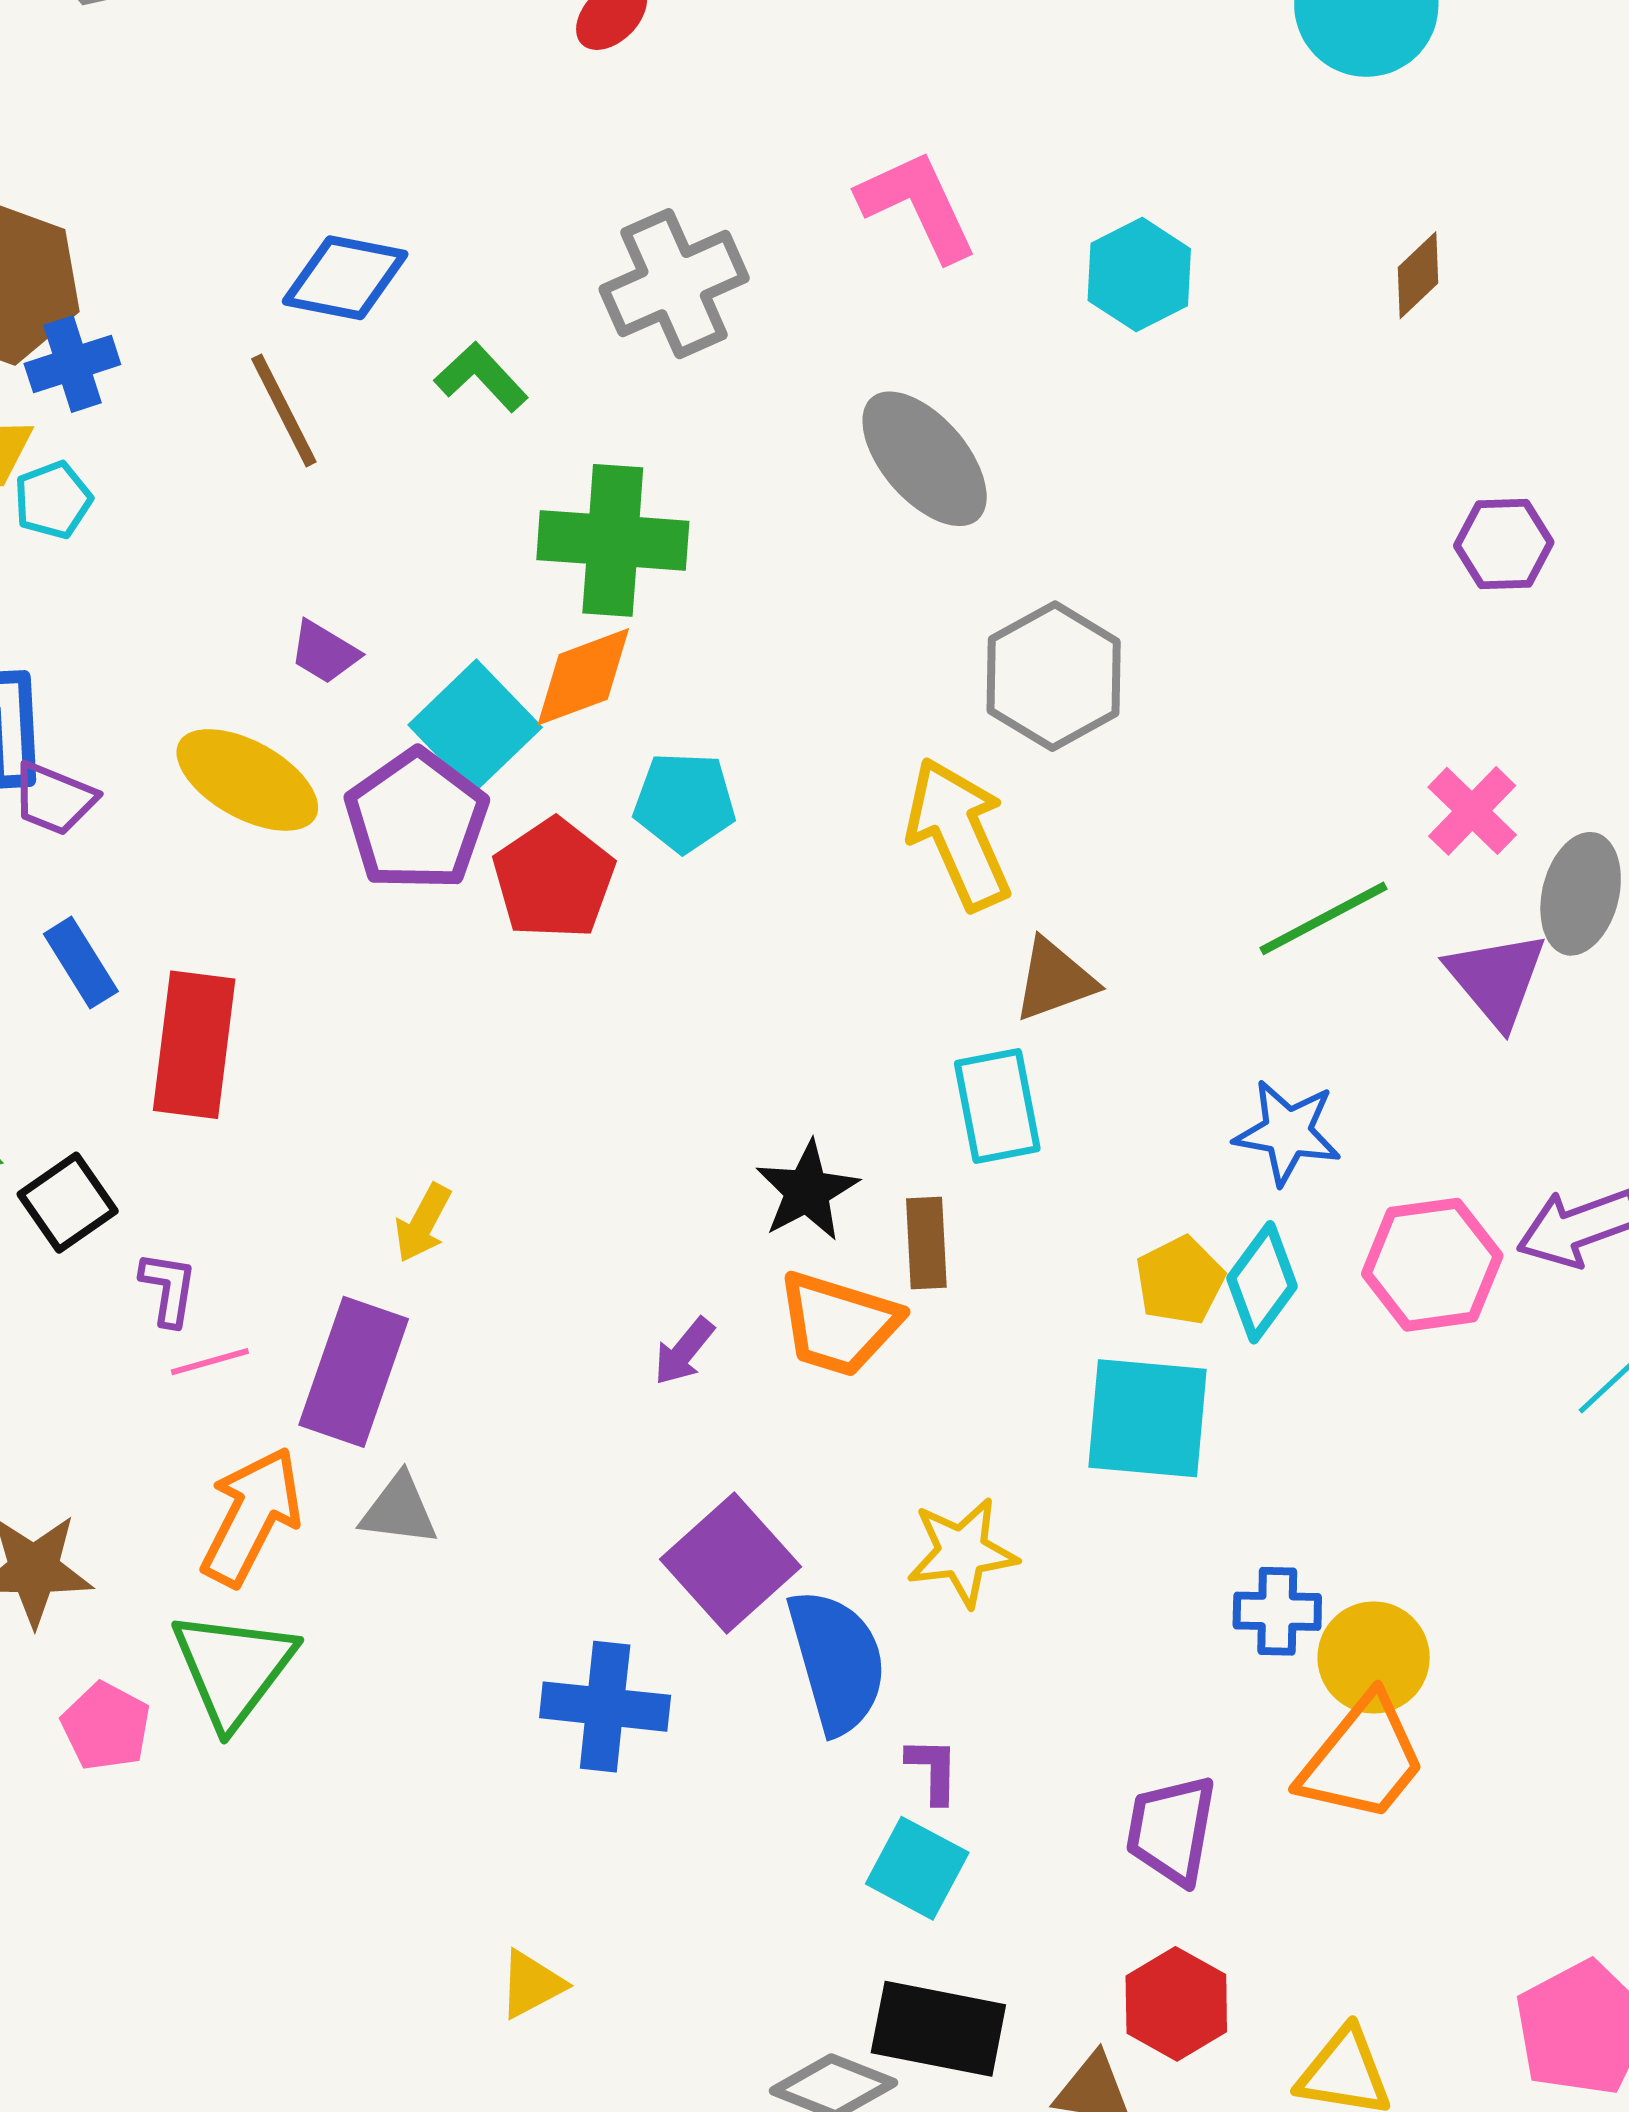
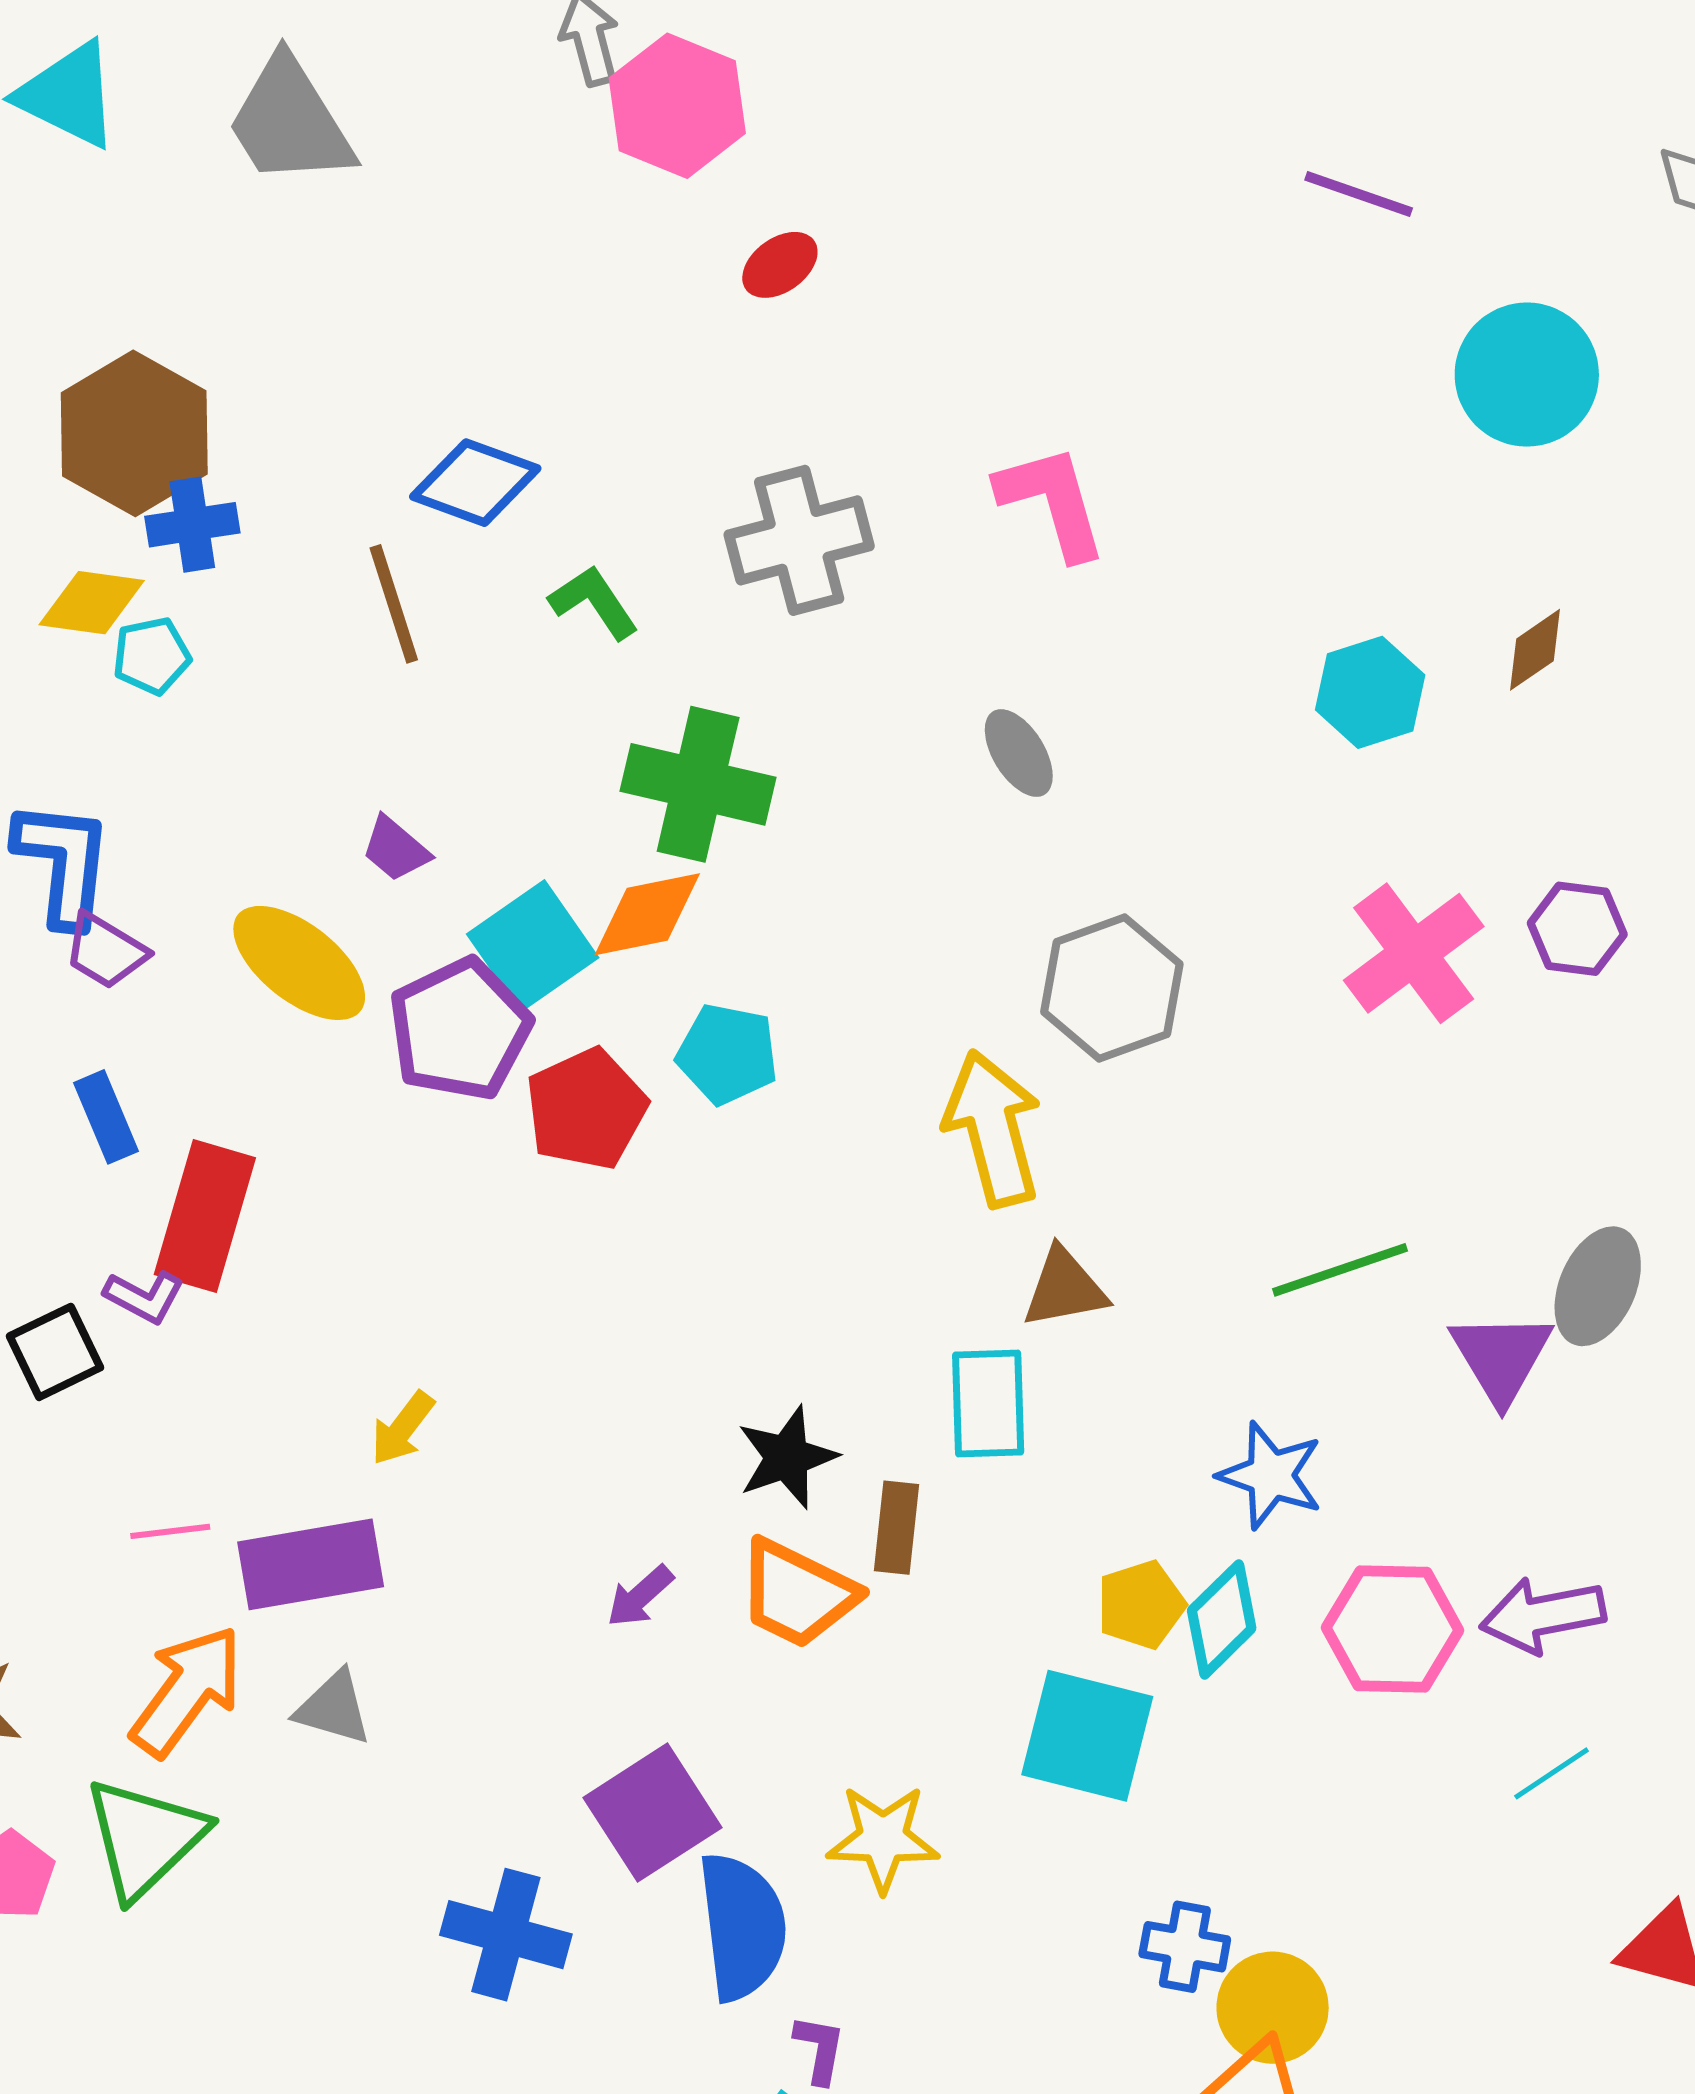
cyan hexagon: (1139, 275) -> (1370, 692), moved
gray ellipse: (925, 459) -> (1019, 753), size x0.6
pink cross: (1472, 811) -> (1414, 953), moved, size x1.5
purple L-shape: (168, 1289) -> (144, 1297), moved, turned 100
purple rectangle: (354, 1372) -> (311, 1564), turned 52

